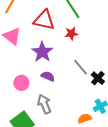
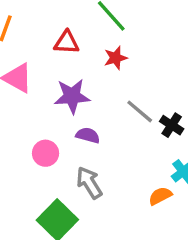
red triangle: (44, 20) -> (67, 42), size x0.7
purple star: (42, 52) -> (72, 96), turned -30

